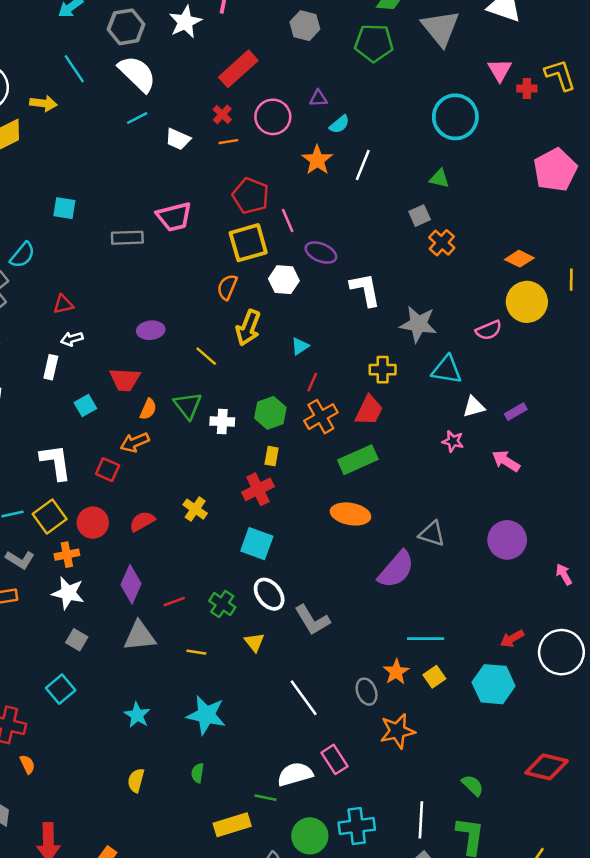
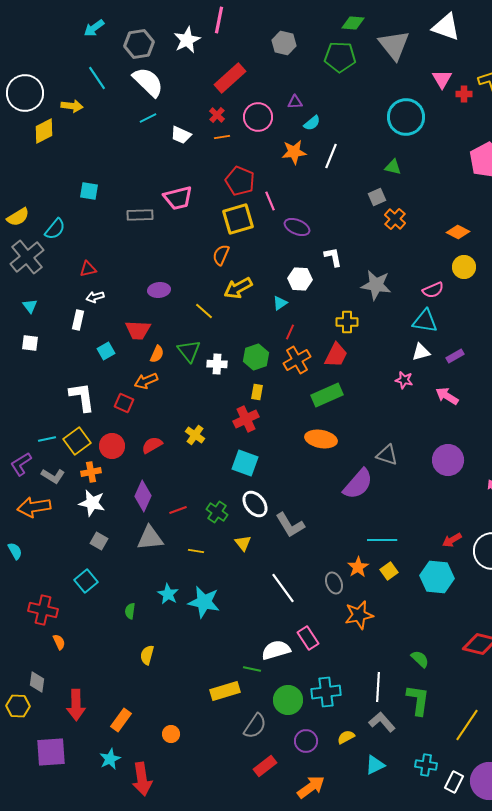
orange star: (317, 160) -> (294, 152), turned 30
white hexagon: (284, 280) -> (300, 279), moved
white L-shape: (365, 290) -> (333, 257), size x0.7
yellow circle: (527, 302) -> (464, 267), size x0.7
yellow arrow: (248, 328) -> (238, 288), turned 40
cyan triangle: (447, 370) -> (425, 321), moved
cyan star: (137, 715) -> (168, 594), moved
green semicircle: (198, 773) -> (130, 611), moved

